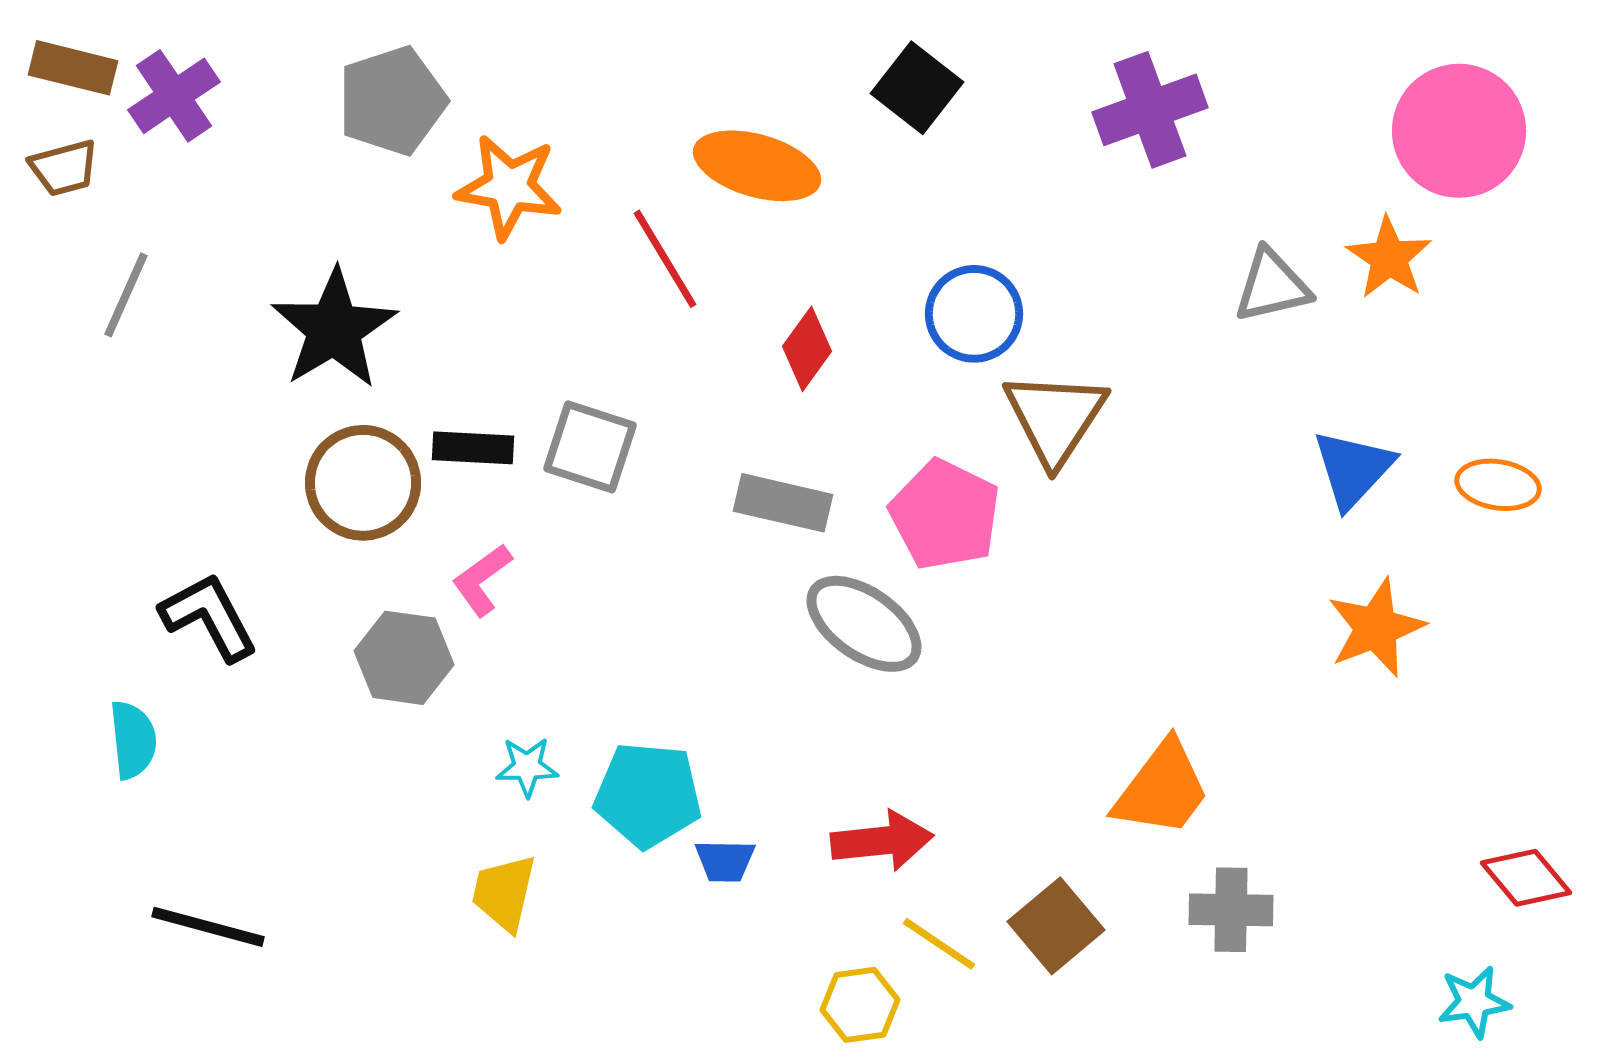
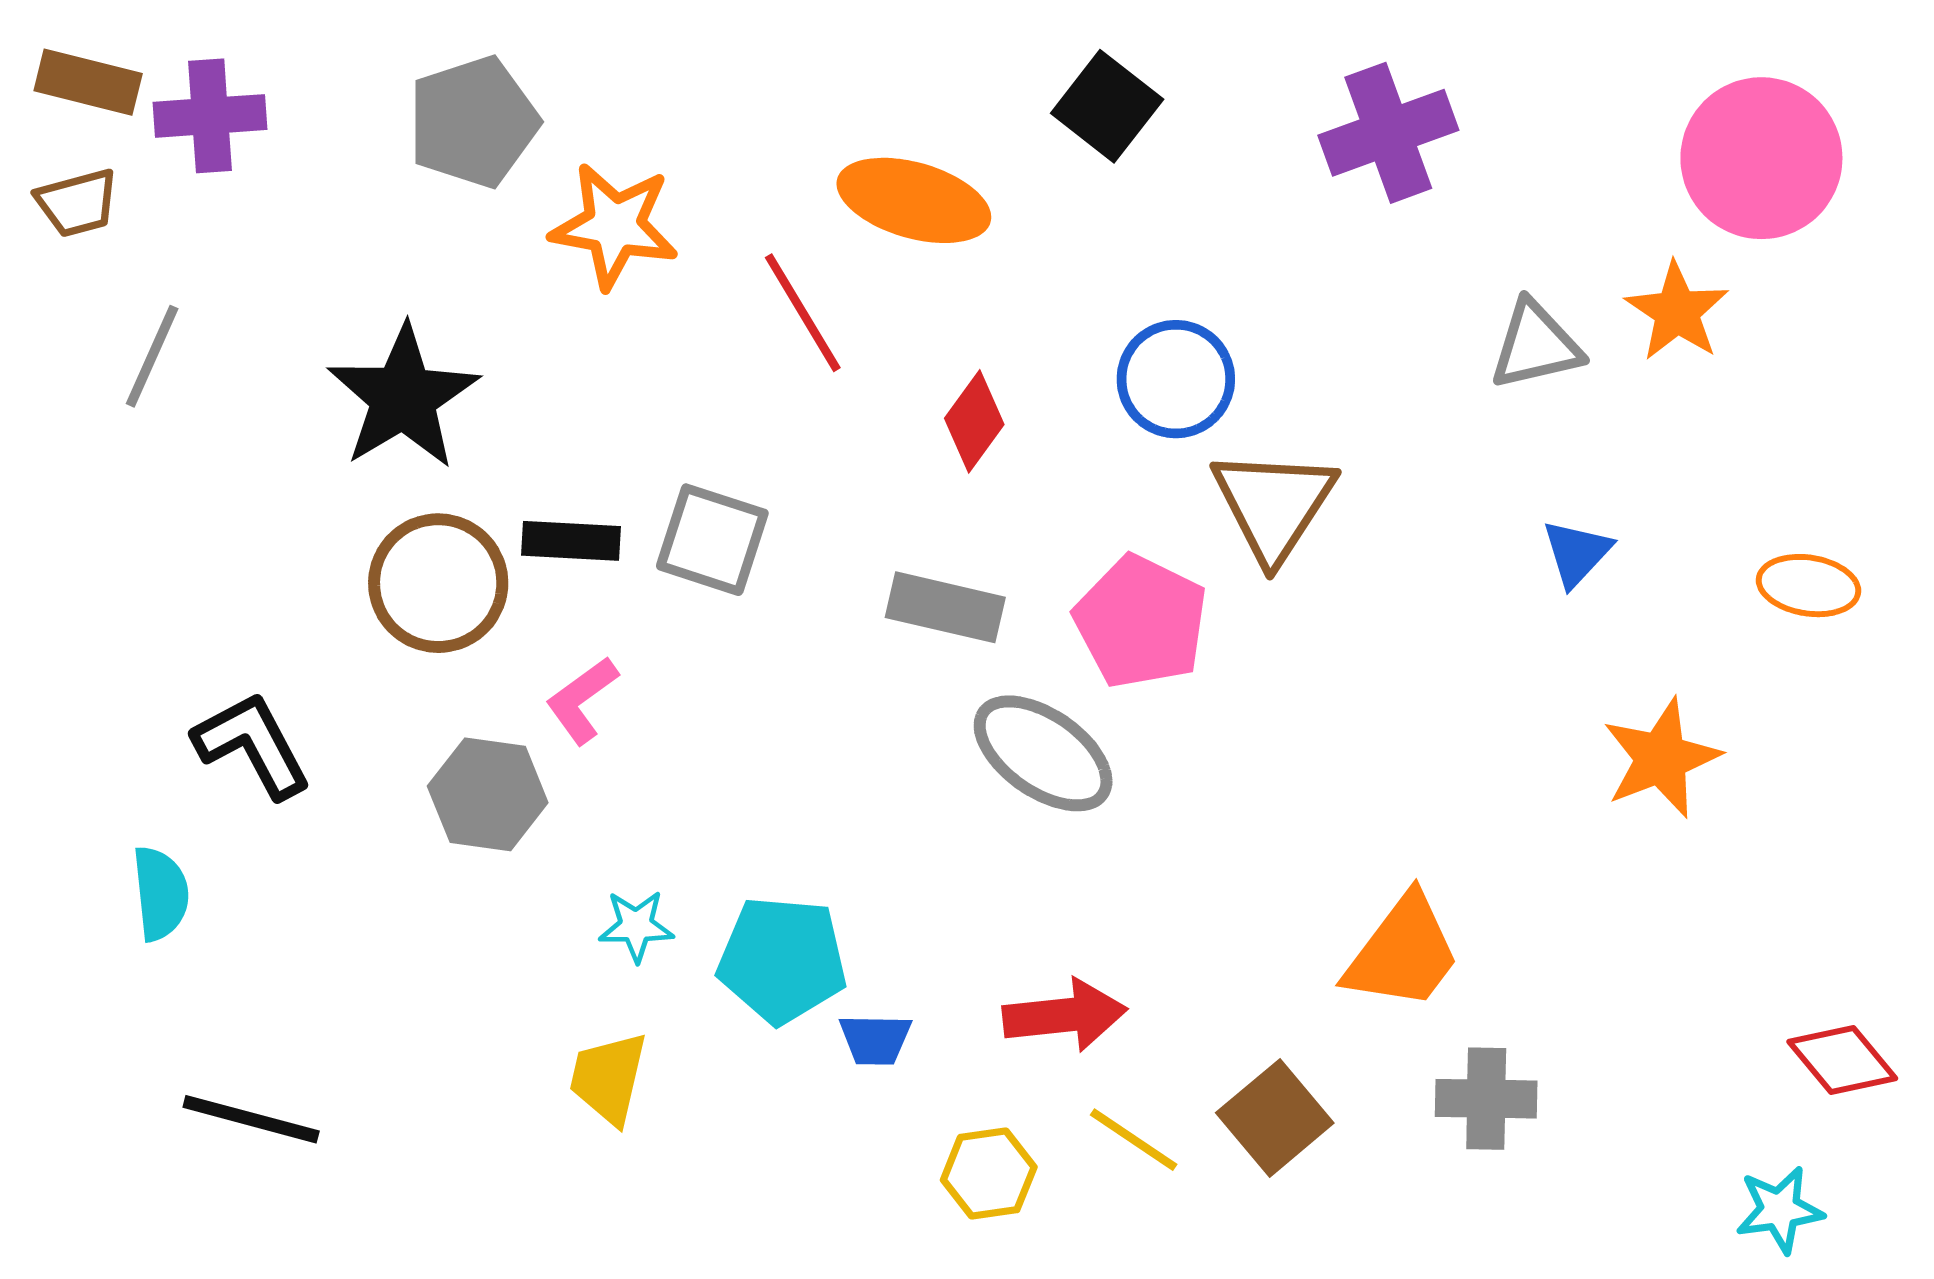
purple cross: (174, 96) -> (210, 116), turned 30
blue triangle: (1353, 469) -> (1577, 553), moved, size x0.7
yellow hexagon: (860, 1005) -> (989, 1174), moved

